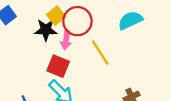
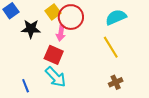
black star: (46, 30) -> (31, 29), moved
yellow line: (100, 53) -> (111, 47), moved

